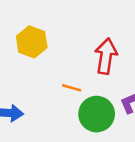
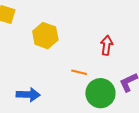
red arrow: (106, 56) -> (107, 45), size x0.7

